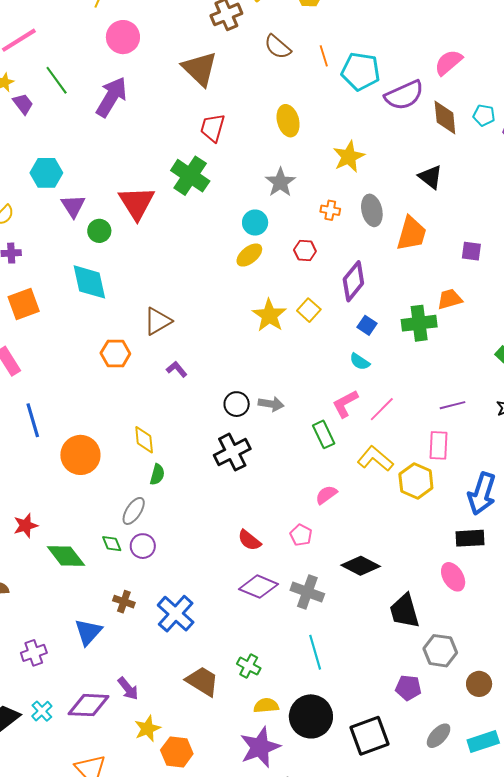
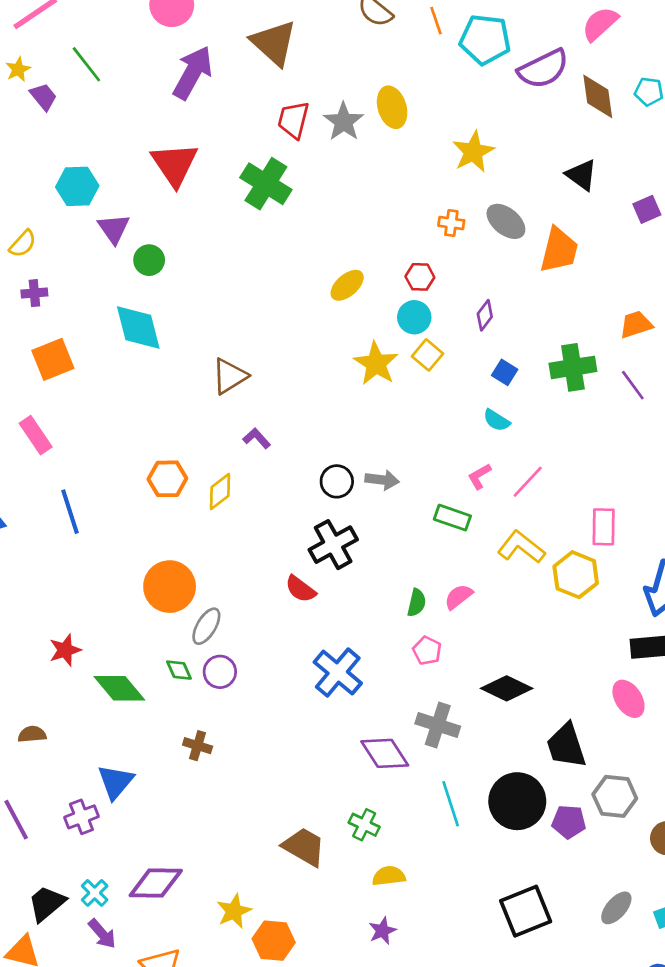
purple arrow: (111, 97) -> (193, 73), moved
gray star: (280, 182) -> (344, 122), moved
red triangle: (137, 203) -> (175, 164), moved
gray ellipse: (372, 210) -> (506, 221), turned -36
cyan circle: (255, 223) -> (414, 317), moved
purple square: (471, 251) -> (647, 209), moved, turned -30
purple diamond: (353, 281) -> (485, 315), size x0.6
orange trapezoid: (450, 299) -> (636, 325), moved
orange hexagon: (115, 353) -> (167, 479), moved
pink L-shape: (345, 404) -> (479, 476), size x0.7
purple line: (453, 405) -> (633, 385), moved, turned 70
green rectangle: (324, 434) -> (452, 518), turned -44
yellow diamond: (144, 440) -> (220, 492), moved, turned 60
orange circle: (80, 455) -> (170, 587), moved
green semicircle: (157, 474) -> (417, 603), moved
red semicircle: (249, 540) -> (300, 589), moved
purple diamond: (259, 587) -> (385, 753), moved, turned 36
blue cross: (176, 614) -> (338, 673), moved
blue triangle: (88, 632) -> (116, 782), moved
purple pentagon: (408, 688) -> (569, 822), moved
purple arrow: (128, 689) -> (102, 934), moved
black circle: (311, 716) -> (517, 801), moved
purple star: (260, 747) -> (382, 931), size x0.5

